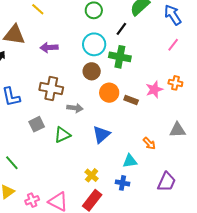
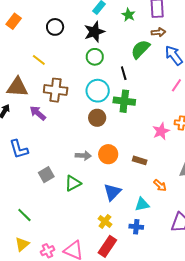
black line: (121, 29) -> (124, 73), turned -48
purple arrow: (49, 47) -> (38, 113), moved, turned 48
brown cross: (51, 89) -> (56, 90), moved
orange circle: (109, 93) -> (108, 154), moved
brown rectangle: (131, 100) -> (140, 160), moved
blue triangle: (101, 134) -> (112, 192), moved

